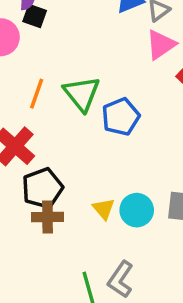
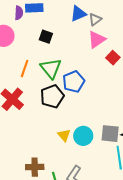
black square: (35, 16) -> (46, 37), moved
black pentagon: (42, 188) -> (52, 96), moved
brown cross: (47, 217) -> (35, 167), moved

